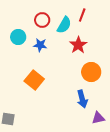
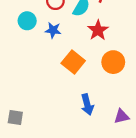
orange square: (34, 80) -> (73, 62), moved
blue arrow: (82, 99) -> (87, 105), moved

